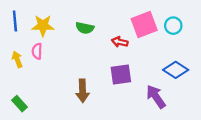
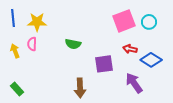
green semicircle: (85, 28) -> (73, 44), moved
red arrow: (120, 42) -> (130, 49), moved
brown arrow: (82, 91) -> (80, 88), moved

